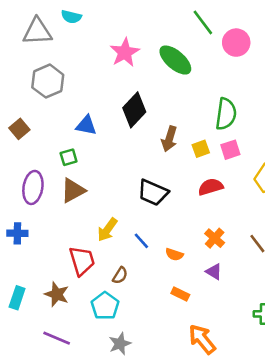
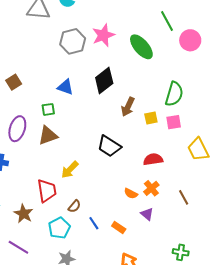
gray hexagon: (48, 81) -> (73, 41), moved
red semicircle: (211, 187) -> (153, 159), moved
blue line: (141, 241) -> (94, 223), moved
orange semicircle: (174, 254) -> (131, 193), moved

